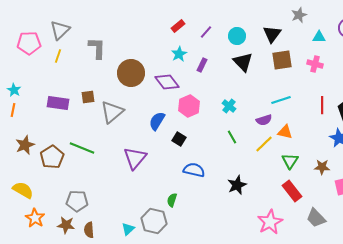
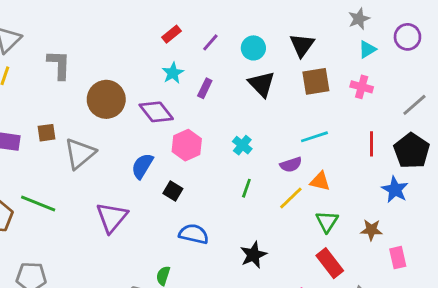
gray star: (299, 15) -> (359, 19), moved
cyan triangle: (319, 37) -> (367, 49), turned -32
green line: (232, 137) -> (246, 188), turned 48

